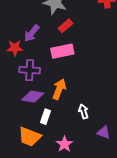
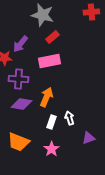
white rectangle: (45, 117) -> (51, 122), moved
purple triangle: (104, 133) -> (88, 138), turned -40

